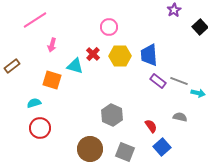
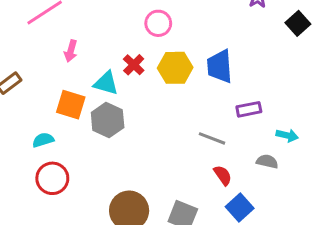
purple rectangle: (158, 81) -> (249, 109), moved, turned -49
gray line: (179, 81) -> (212, 138), moved
cyan arrow: (198, 93) -> (287, 135), moved
gray hexagon: (112, 115) -> (108, 120), moved

